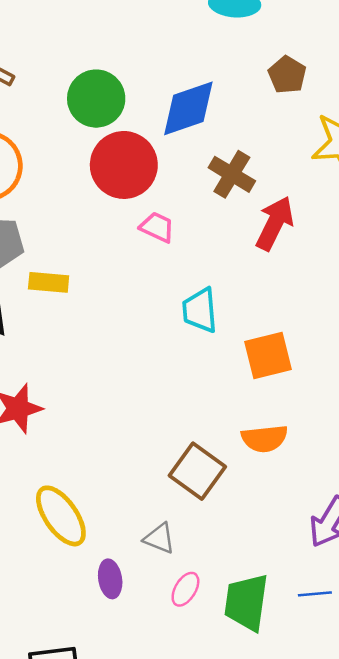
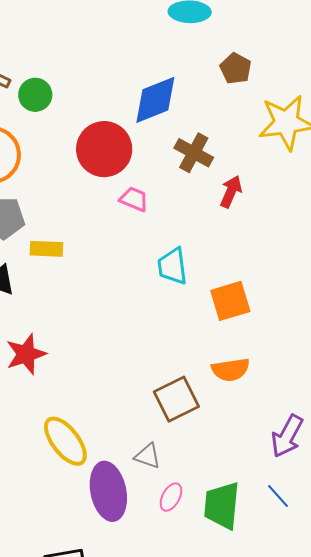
green circle: (96, 99) -> (35, 95), moved, size x0.7
red arrow: (275, 223) -> (231, 192), size x0.7
brown square: (197, 471) -> (176, 399), turned 30
purple ellipse: (110, 579) -> (108, 491), size x1.8
blue line: (315, 594) -> (278, 496), turned 56

